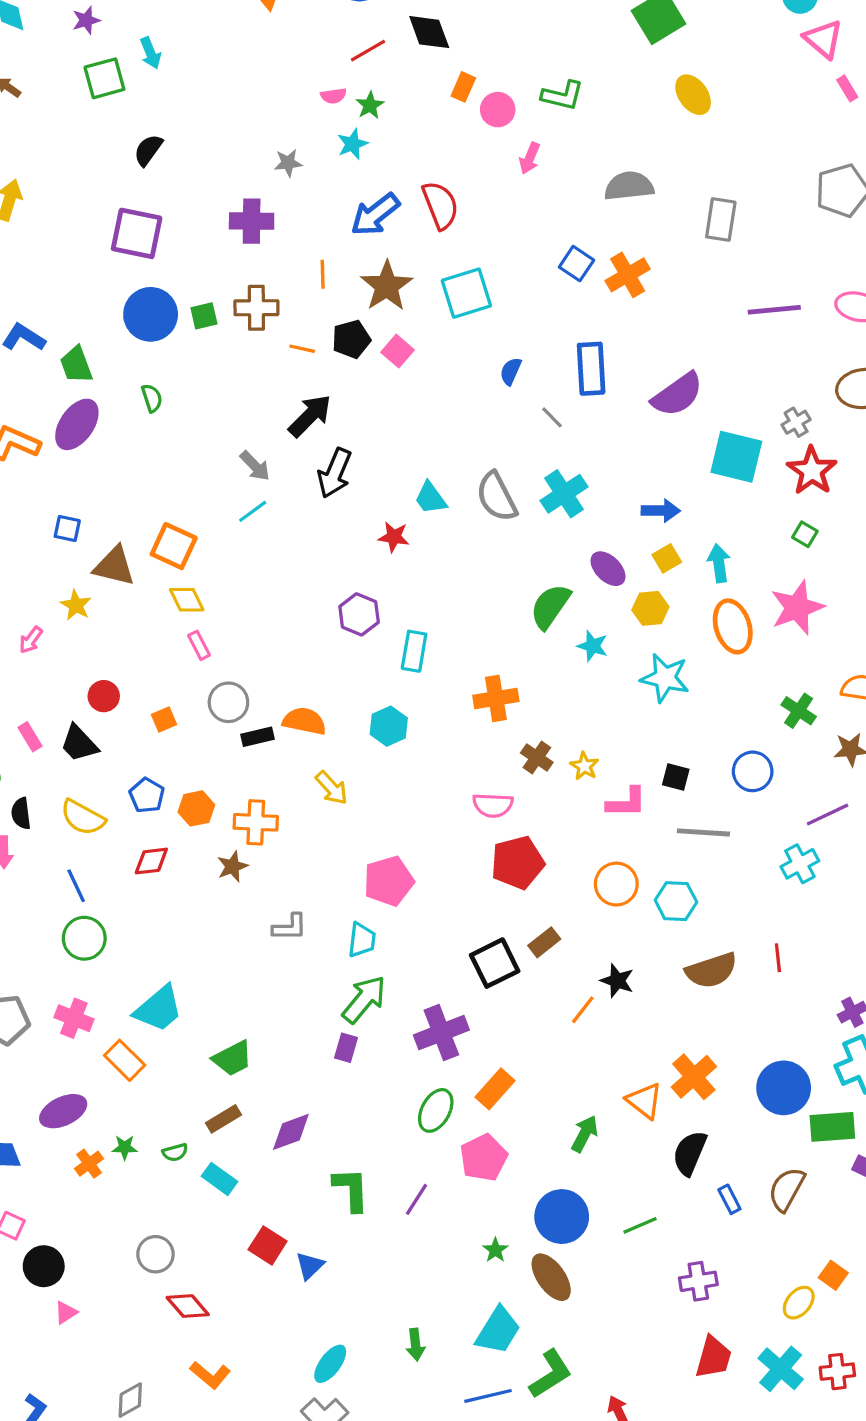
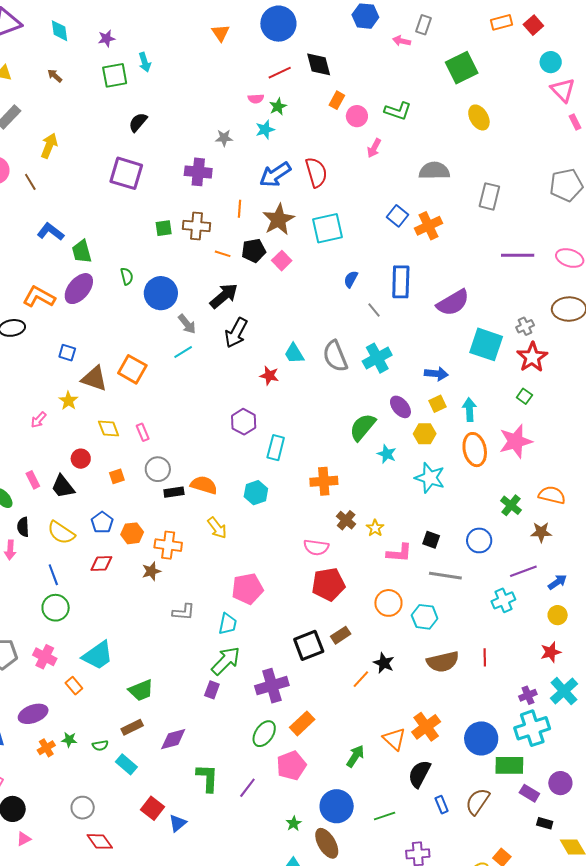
blue circle: (151, 314) -> (161, 293), moved
yellow diamond: (187, 600) -> (109, 428), moved
orange rectangle: (125, 1060) -> (74, 686), size x0.7

